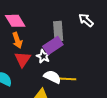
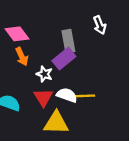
white arrow: (86, 20) -> (100, 25), turned -147
white star: (43, 56) -> (44, 74), moved
red triangle: (23, 59) -> (43, 97), moved

